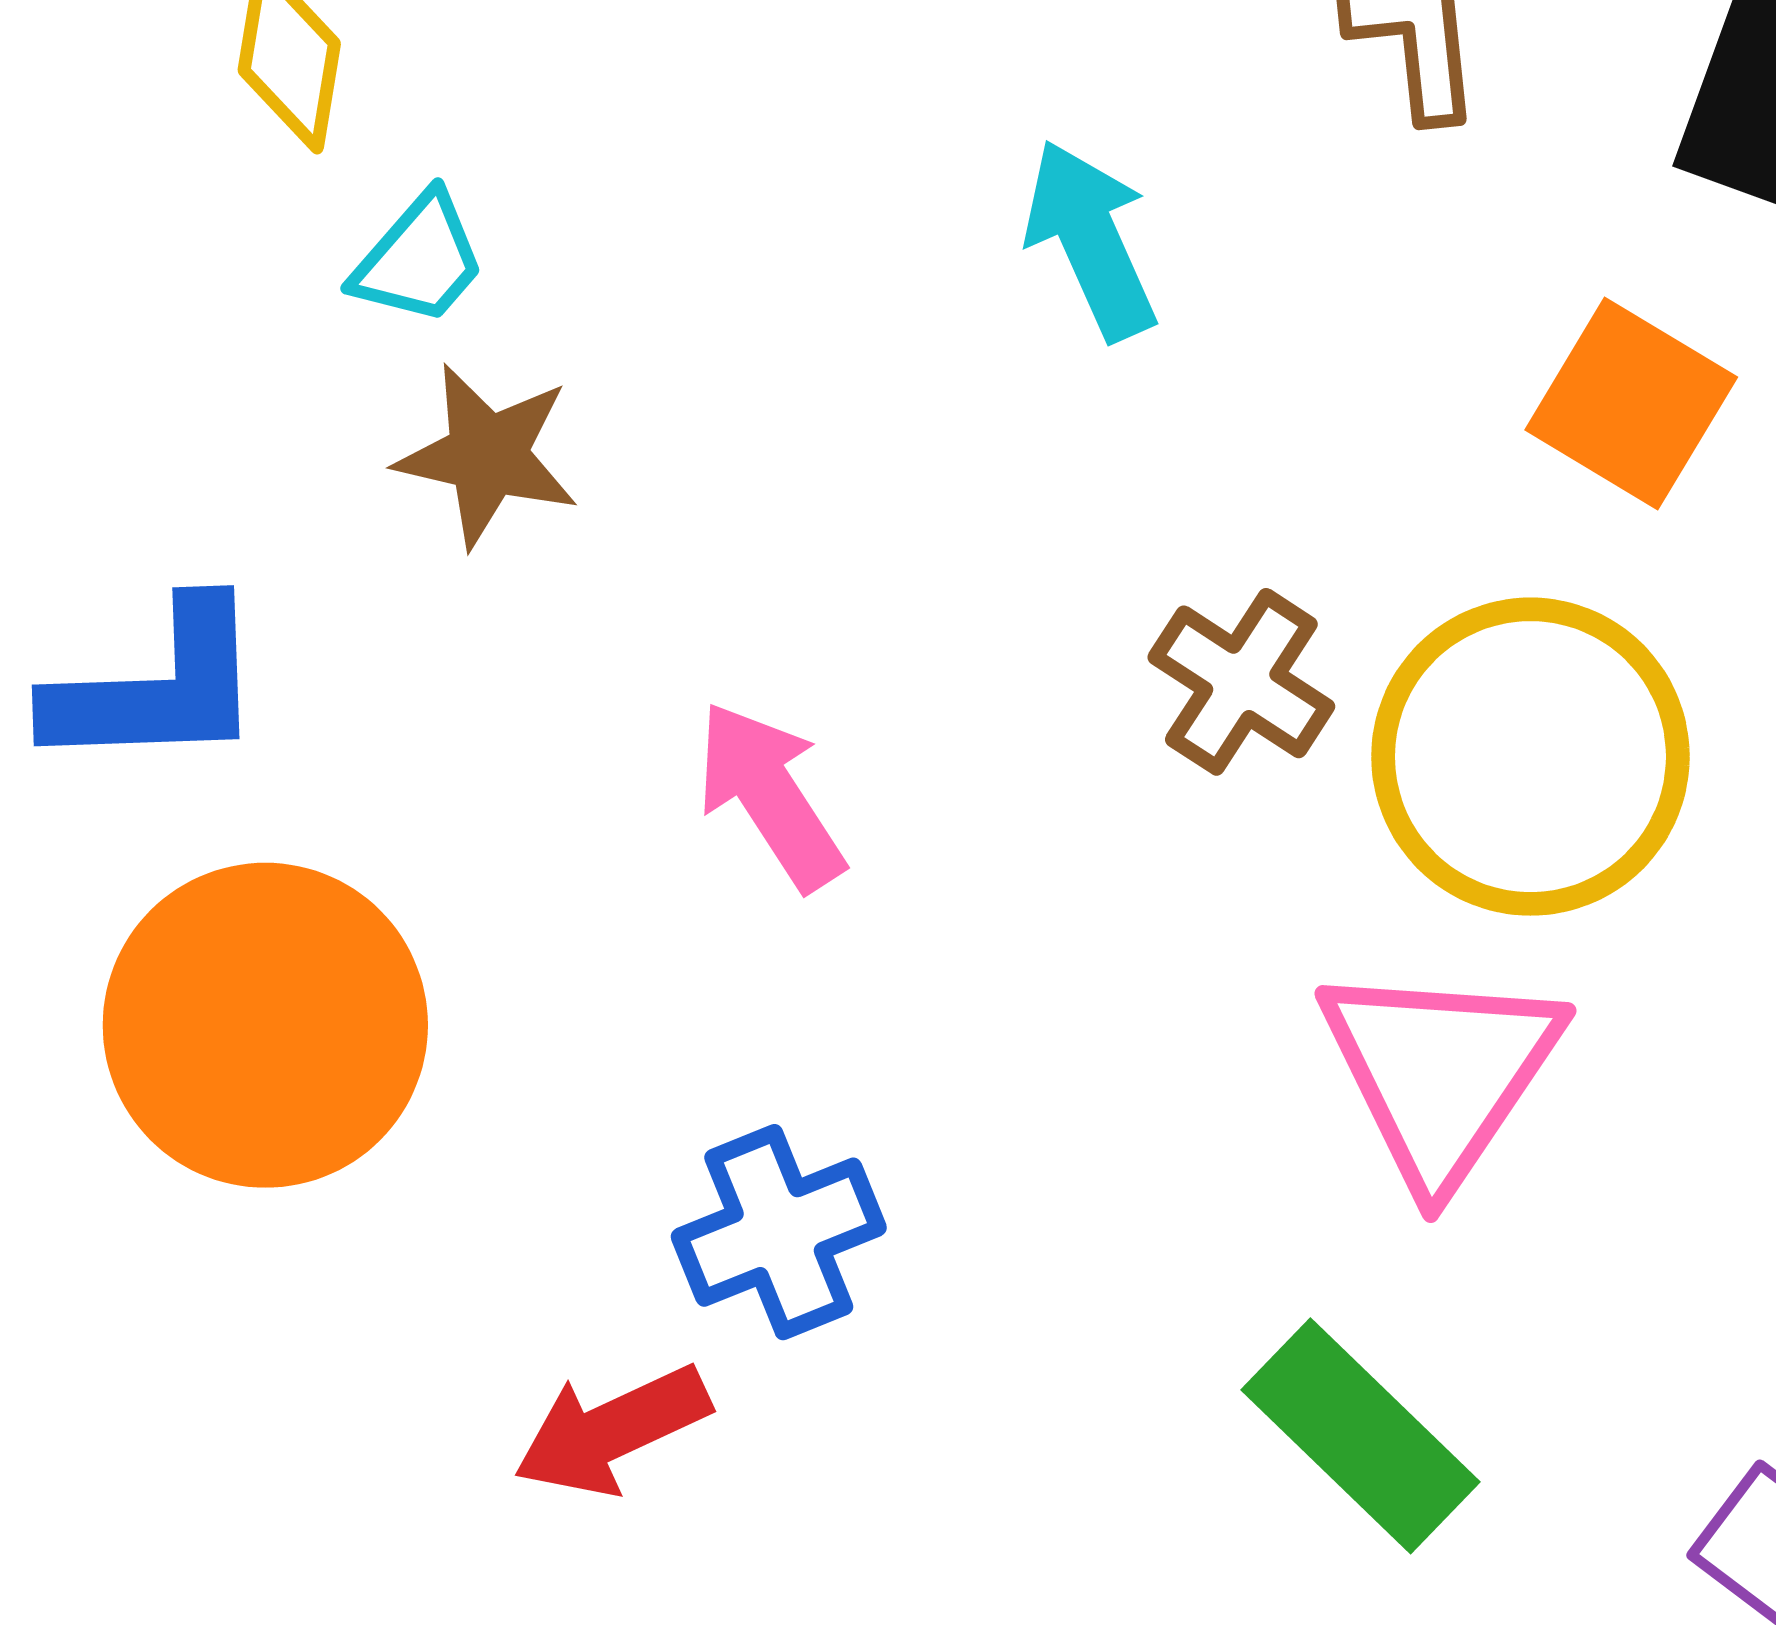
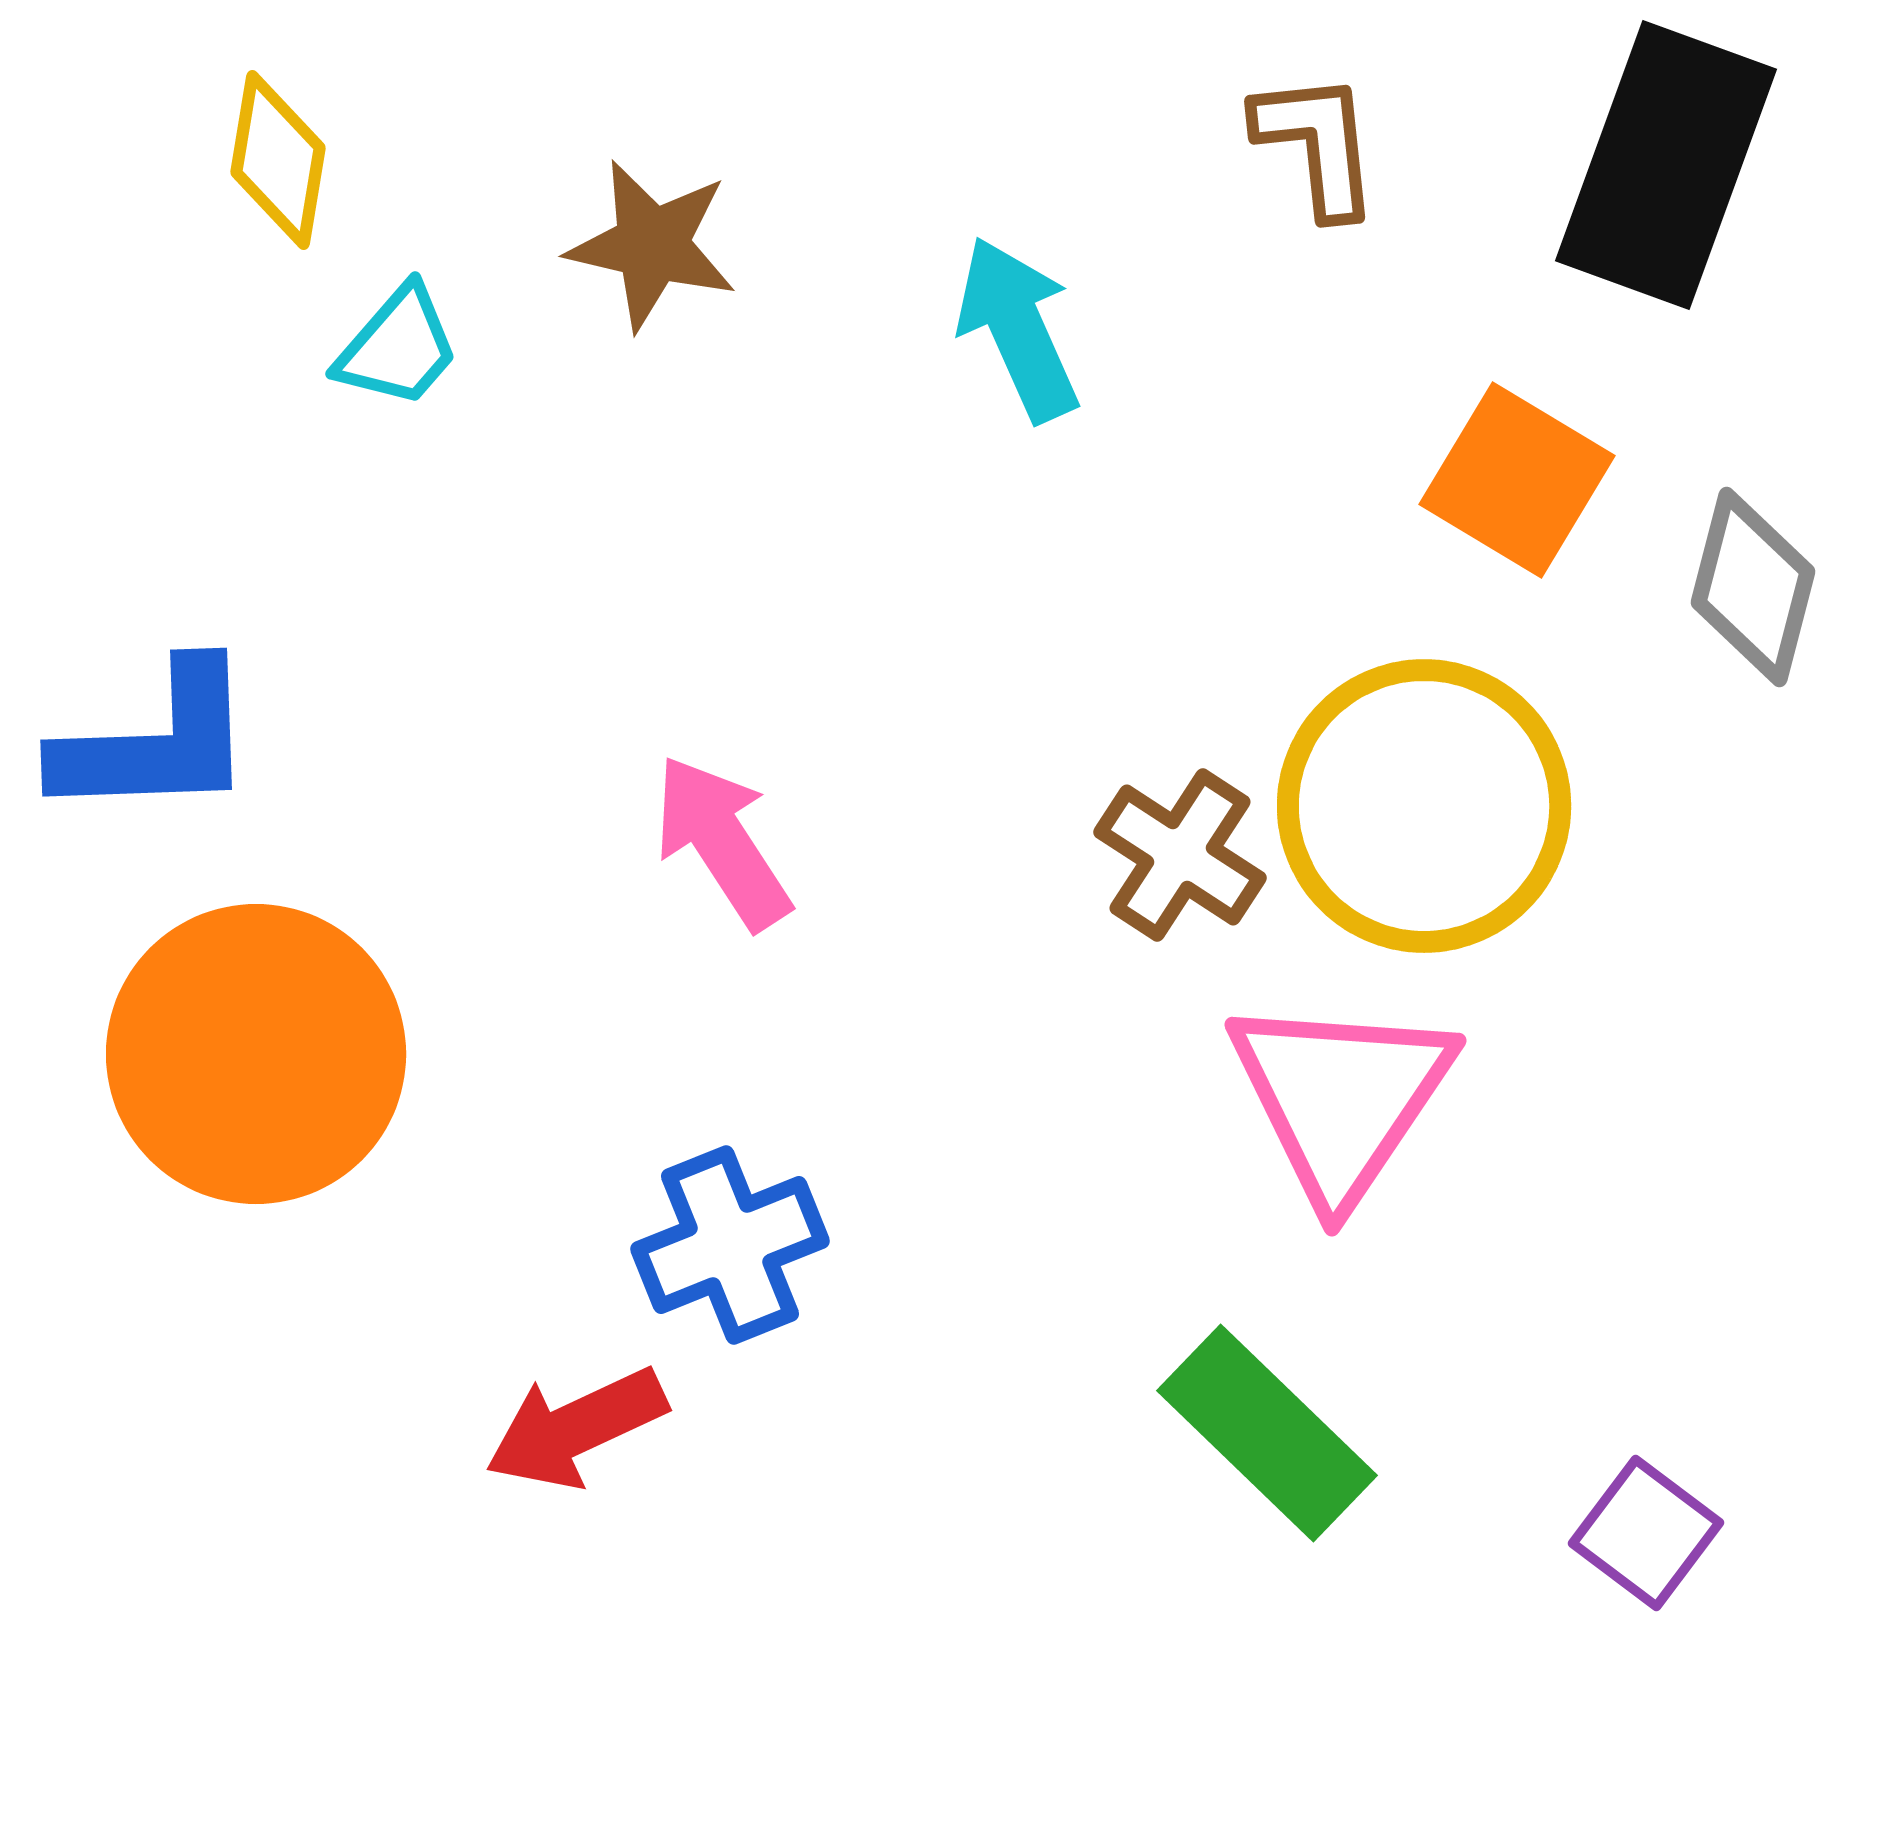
brown star: (487, 455) -> (652, 245), moved
brown cross: (1241, 682) -> (1180, 855), moved

